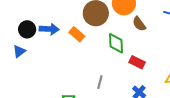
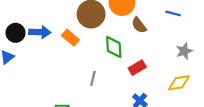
red rectangle: (137, 62) -> (137, 68), turned -56
gray line: (100, 82) -> (93, 78), moved

